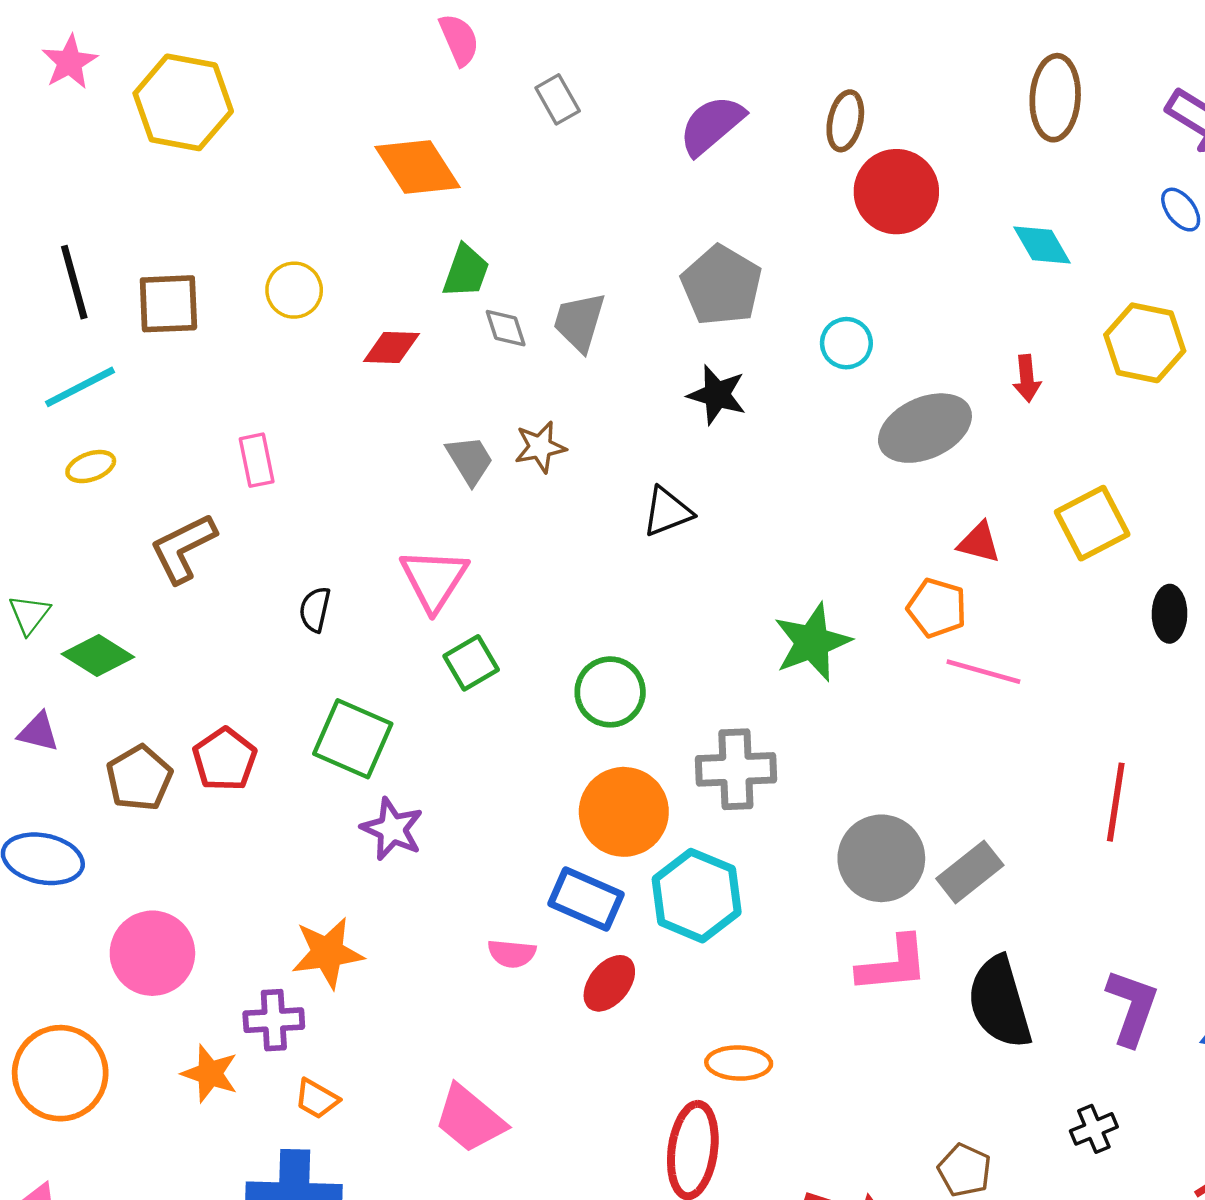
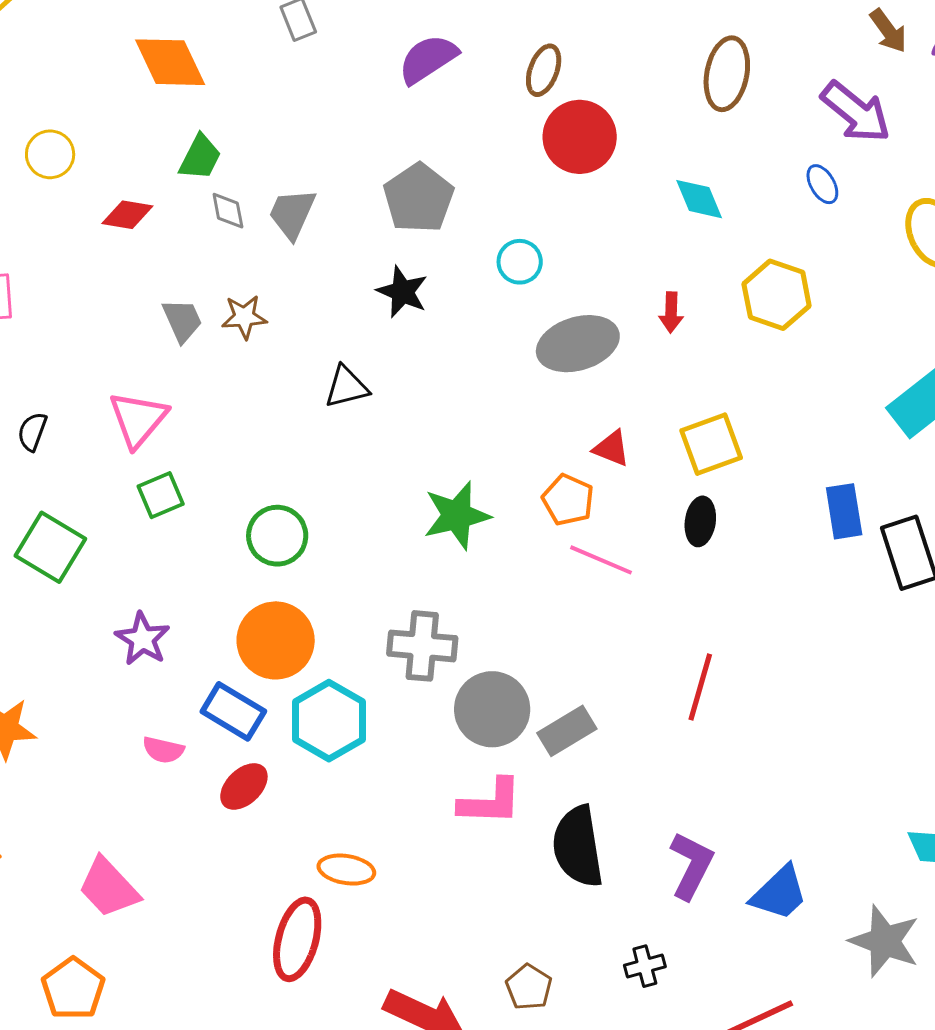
black ellipse: (1170, 614) -> (700, 521), moved
gray cross: (736, 769) -> (422, 646), moved
purple star: (392, 829) -> (143, 639), moved

